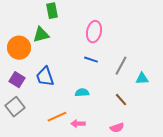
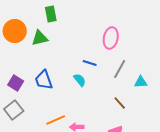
pink ellipse: (94, 32) -> (111, 38), moved
orange circle: (19, 48) -> (15, 31), moved
cyan semicircle: (82, 93) -> (80, 80), moved, turned 56

